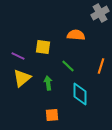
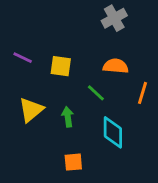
gray cross: (100, 13) -> (114, 18), moved
orange semicircle: (76, 35) -> (116, 66), moved
purple line: (18, 56) -> (23, 58), moved

